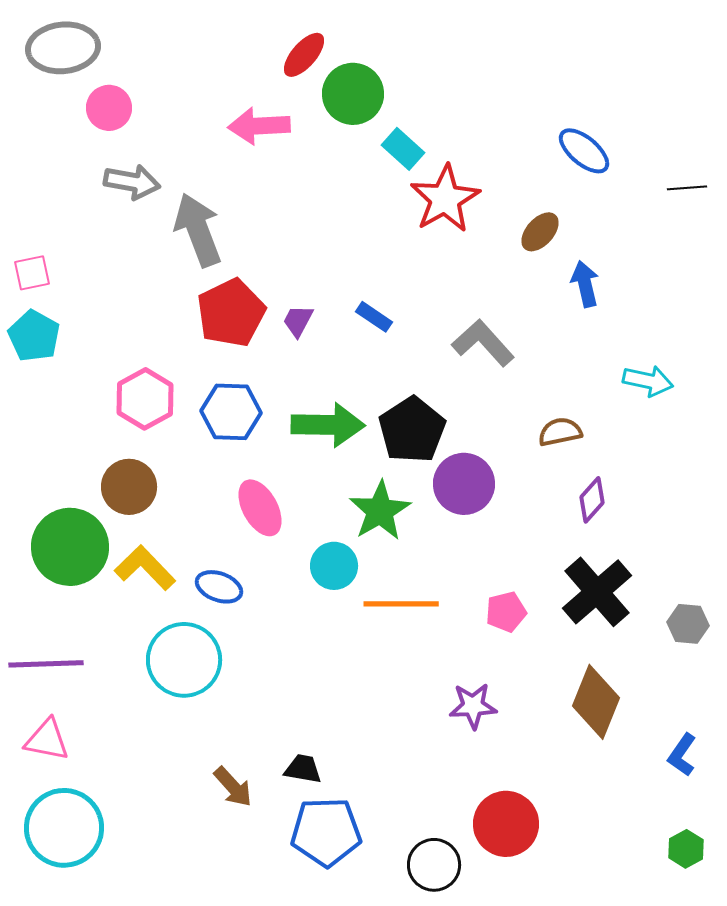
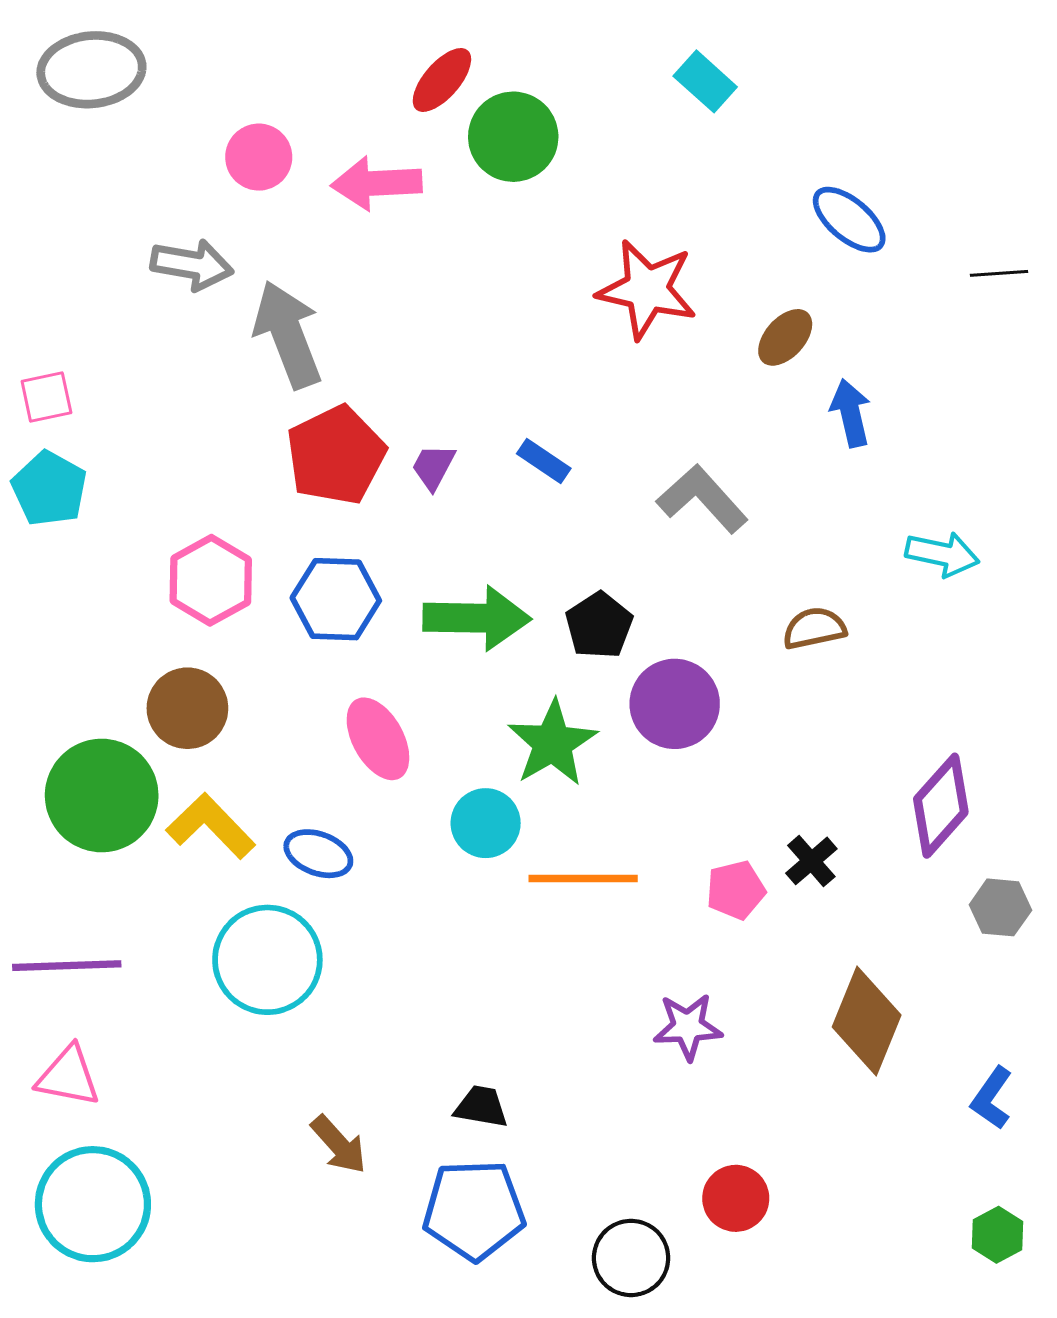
pink circle: (109, 108) -> (259, 157), moved
cyan rectangle: (403, 149) -> (705, 81), moved
red star: (445, 199) -> (647, 289), turned -30
black pentagon: (412, 430) -> (599, 625), size x0.7
purple diamond: (592, 500) -> (941, 806), moved, size x1.5
black cross: (597, 592) -> (811, 861), moved, size x0.5
black trapezoid: (303, 769) -> (481, 1107), moved
red circle: (506, 824) -> (736, 1198), size x0.7

